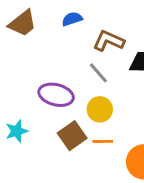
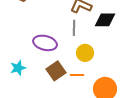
gray line: (98, 73) -> (74, 28), turned 42
yellow circle: (100, 109) -> (85, 53), moved

